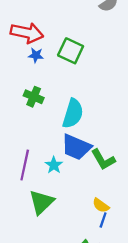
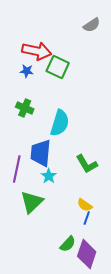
red arrow: (27, 33) -> (37, 51), moved
blue trapezoid: (76, 147) -> (41, 153), moved, turned 72
cyan star: (54, 165) -> (49, 176), moved

